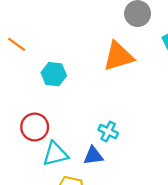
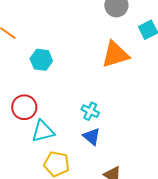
orange triangle: (118, 56) -> (115, 54), moved
blue triangle: (93, 156) -> (92, 136), moved, turned 48

